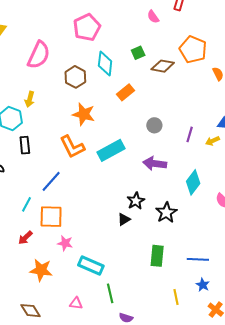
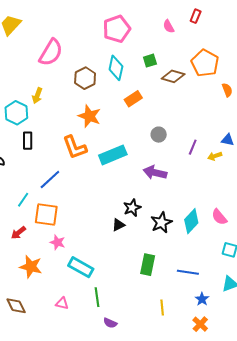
pink pentagon: (87, 27) -> (117, 29), moved
cyan diamond: (193, 182) -> (191, 221), moved
blue star: (203, 285) -> (202, 299), moved

